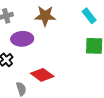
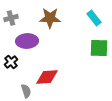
red diamond: (42, 75) -> (47, 77), turned -40

